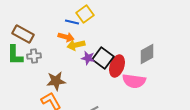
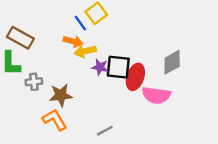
blue line: (72, 22) -> (80, 23), turned 40
gray cross: (34, 56) -> (34, 82), moved
black square: (103, 58) -> (118, 67), turned -30

